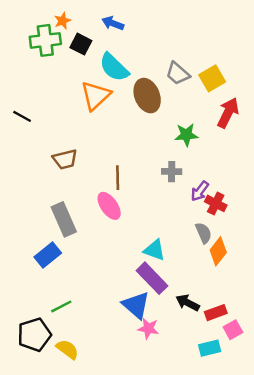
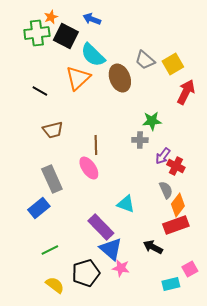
black square: (81, 44) -> (66, 36), size x1.4
black line: (22, 116) -> (40, 91), moved
green star: (186, 135) -> (152, 121), moved
purple rectangle: (152, 278) -> (101, 227), moved
red rectangle: (216, 313) -> (176, 225), moved, size x1.4
black pentagon: (34, 335) -> (86, 273), moved

